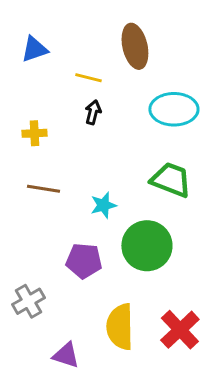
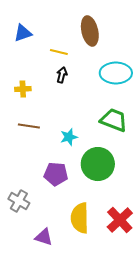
gray cross: (28, 301) -> (19, 201), turned -30

